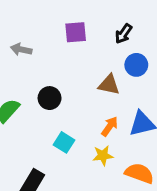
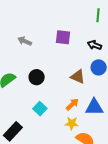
black arrow: (123, 34) -> (95, 45), turned 64
yellow star: (103, 155) -> (72, 123), moved

